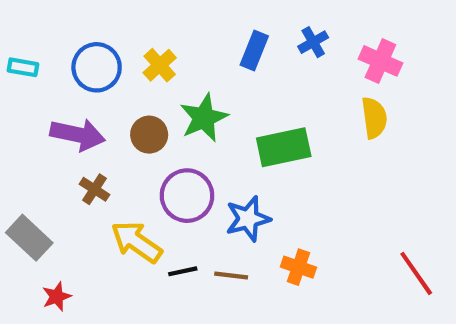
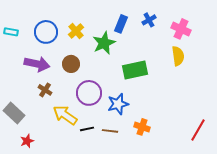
green star: (204, 118) -> (104, 43), moved
red line: (416, 273) -> (198, 130), turned 65

